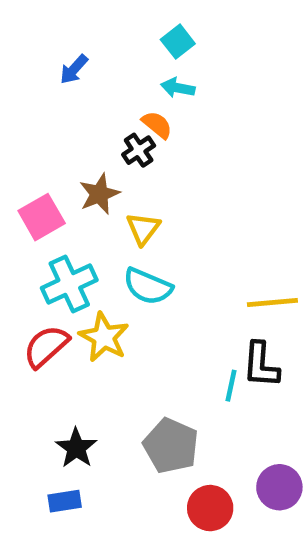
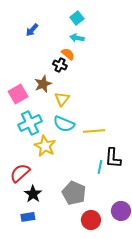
black cross: (139, 150) -> (60, 65), turned -32
yellow line: (272, 303) -> (94, 131), moved
red semicircle: (46, 346) -> (20, 173), moved

